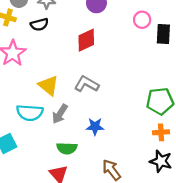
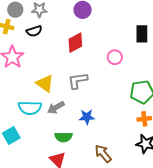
pink circle: (142, 20) -> (115, 57), moved
gray L-shape: (87, 84) -> (78, 81), turned -35
gray arrow: (60, 114) -> (56, 108), turned 30

